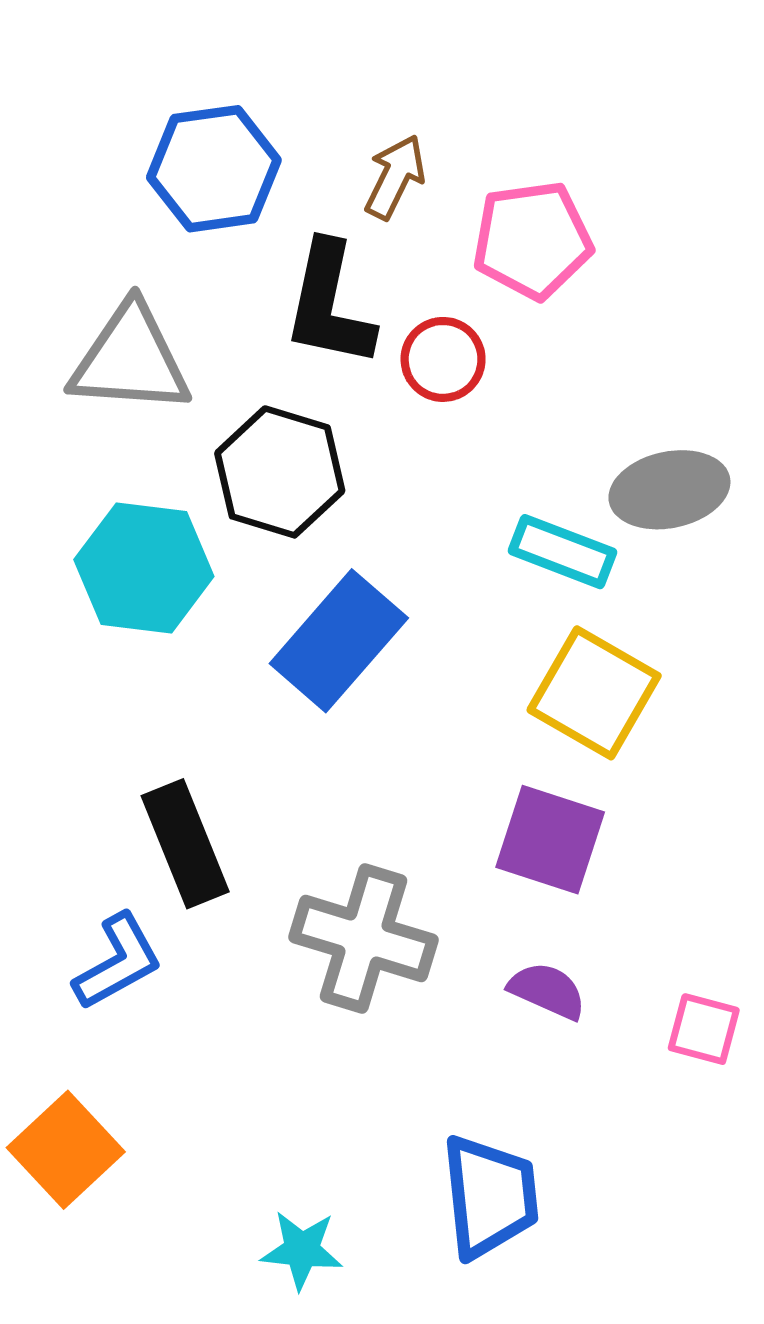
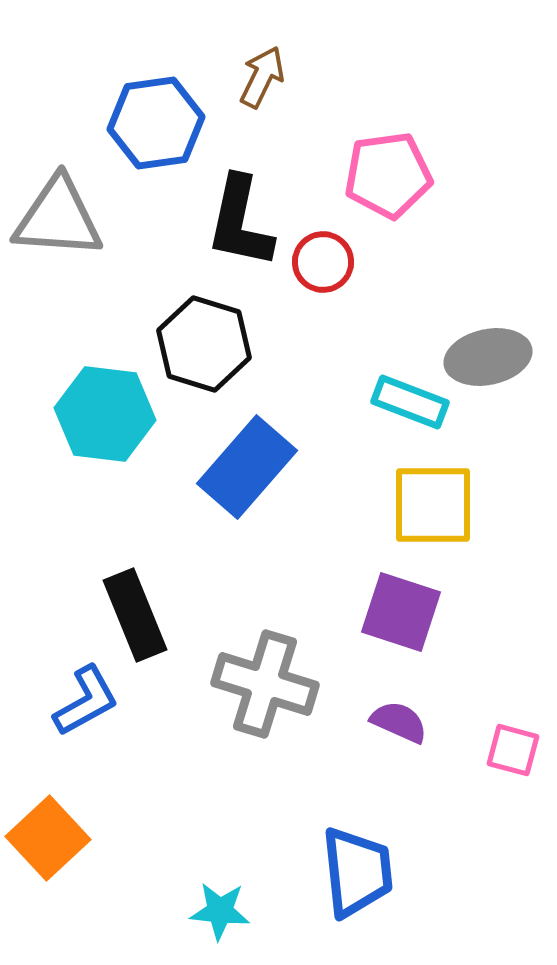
brown arrow: (395, 177) -> (262, 77), moved
gray triangle: (130, 359) -> (58, 218), moved
yellow square: (594, 693) -> (433, 505), turned -30

